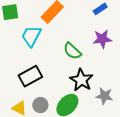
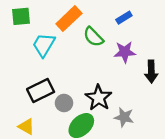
green semicircle: (72, 51) -> (93, 37), moved
gray circle: (40, 105) -> (64, 103), moved

